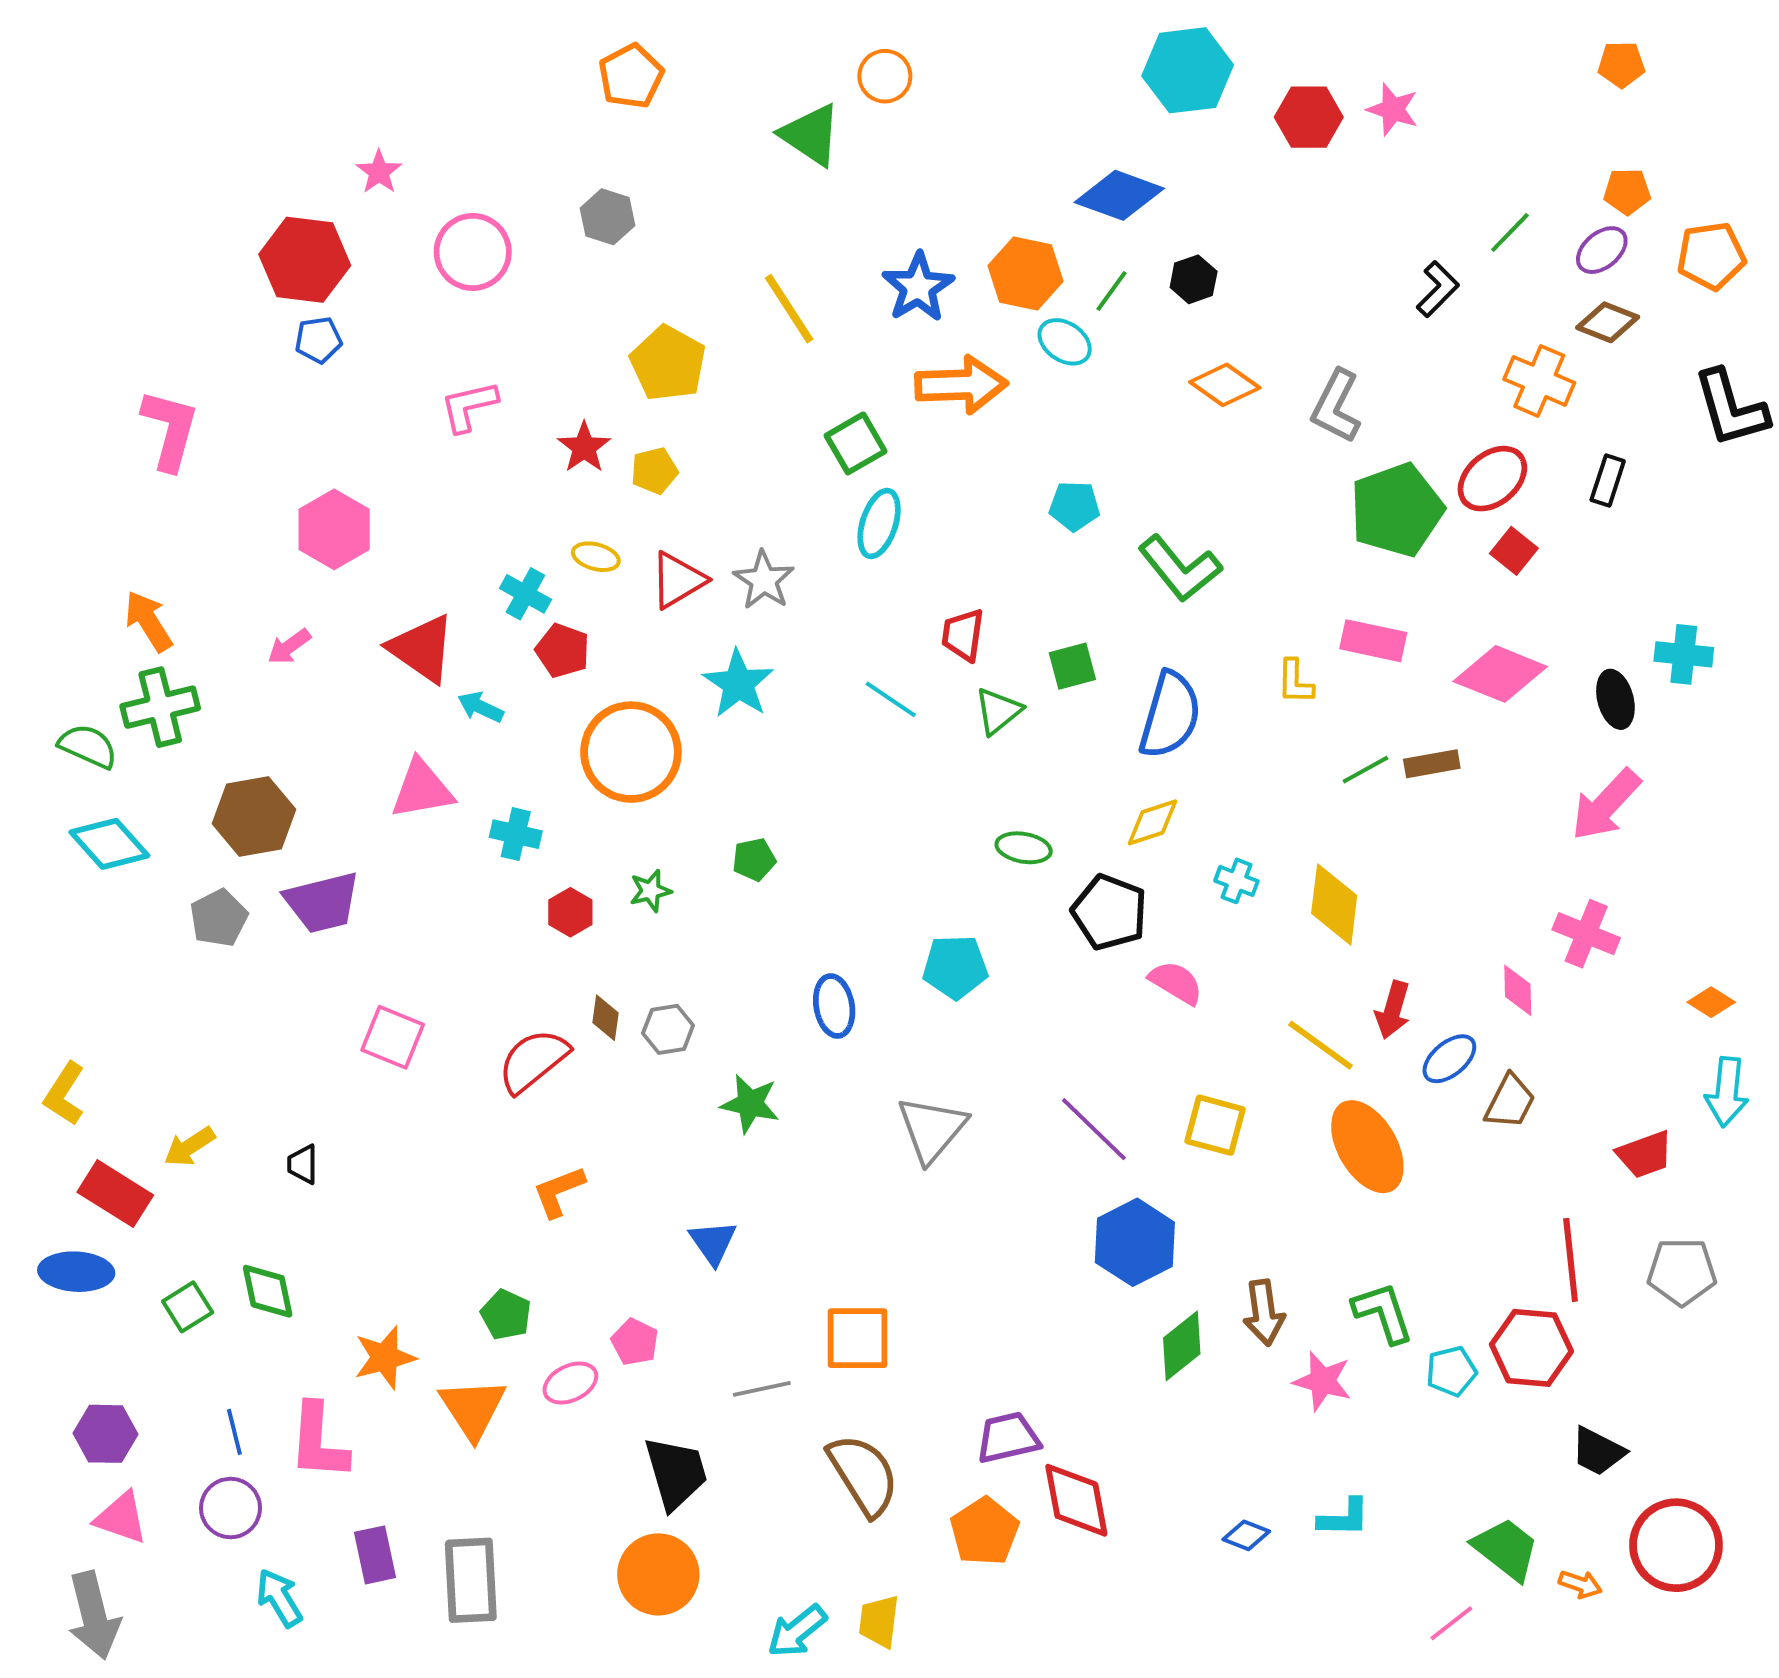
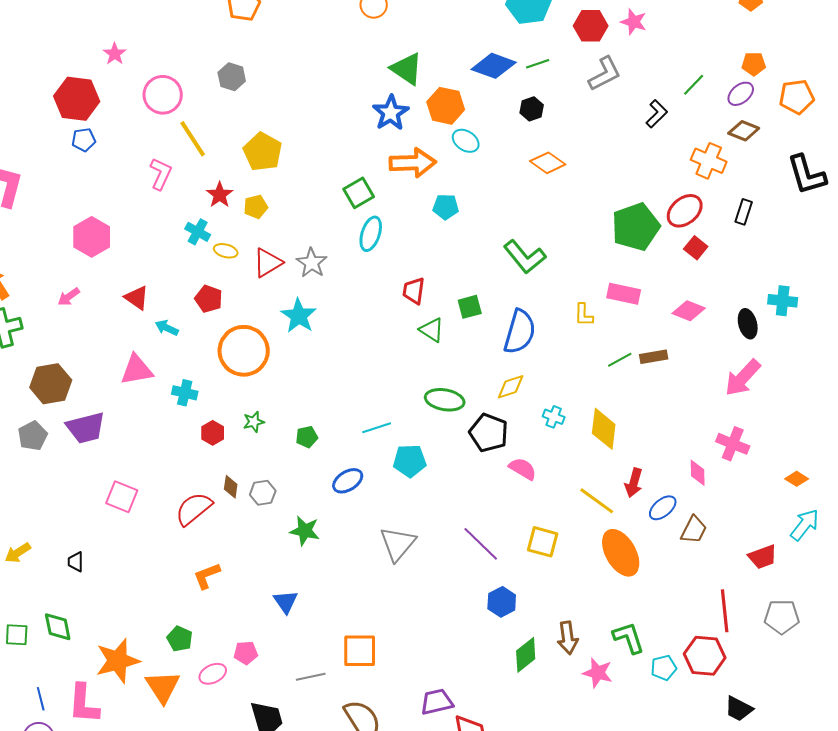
green triangle: (811, 135) -> (407, 69), moved
green line: (1111, 291) -> (538, 64), moved, turned 35
yellow line: (789, 309) -> (193, 139), moved
pink L-shape: (469, 406) -> (161, 174), turned 128
gray L-shape: (1336, 406) -> (605, 74), moved, turned -144
cyan pentagon: (1074, 506) -> (446, 207), moved
cyan cross: (525, 594) -> (198, 232), moved
red triangle: (422, 649) -> (137, 298), size x0.7
pink diamond: (1500, 674) -> (689, 311), size x0.7
cyan line: (891, 699) -> (377, 428), moved, turned -52
green triangle: (998, 711) -> (432, 330), turned -48
green ellipse: (1024, 848) -> (445, 400), size x1.4
green pentagon: (754, 859) -> (307, 437), moved
blue ellipse: (834, 1006) -> (348, 481), turned 68
cyan arrow: (1727, 1092) -> (805, 525), turned -148
blue hexagon: (1135, 1242) -> (502, 602), size x0.7
green square: (188, 1307) -> (17, 635), turned 35
pink pentagon: (635, 1342) -> (246, 653), turned -30
orange star: (385, 1358) -> (118, 661), size x1.4

